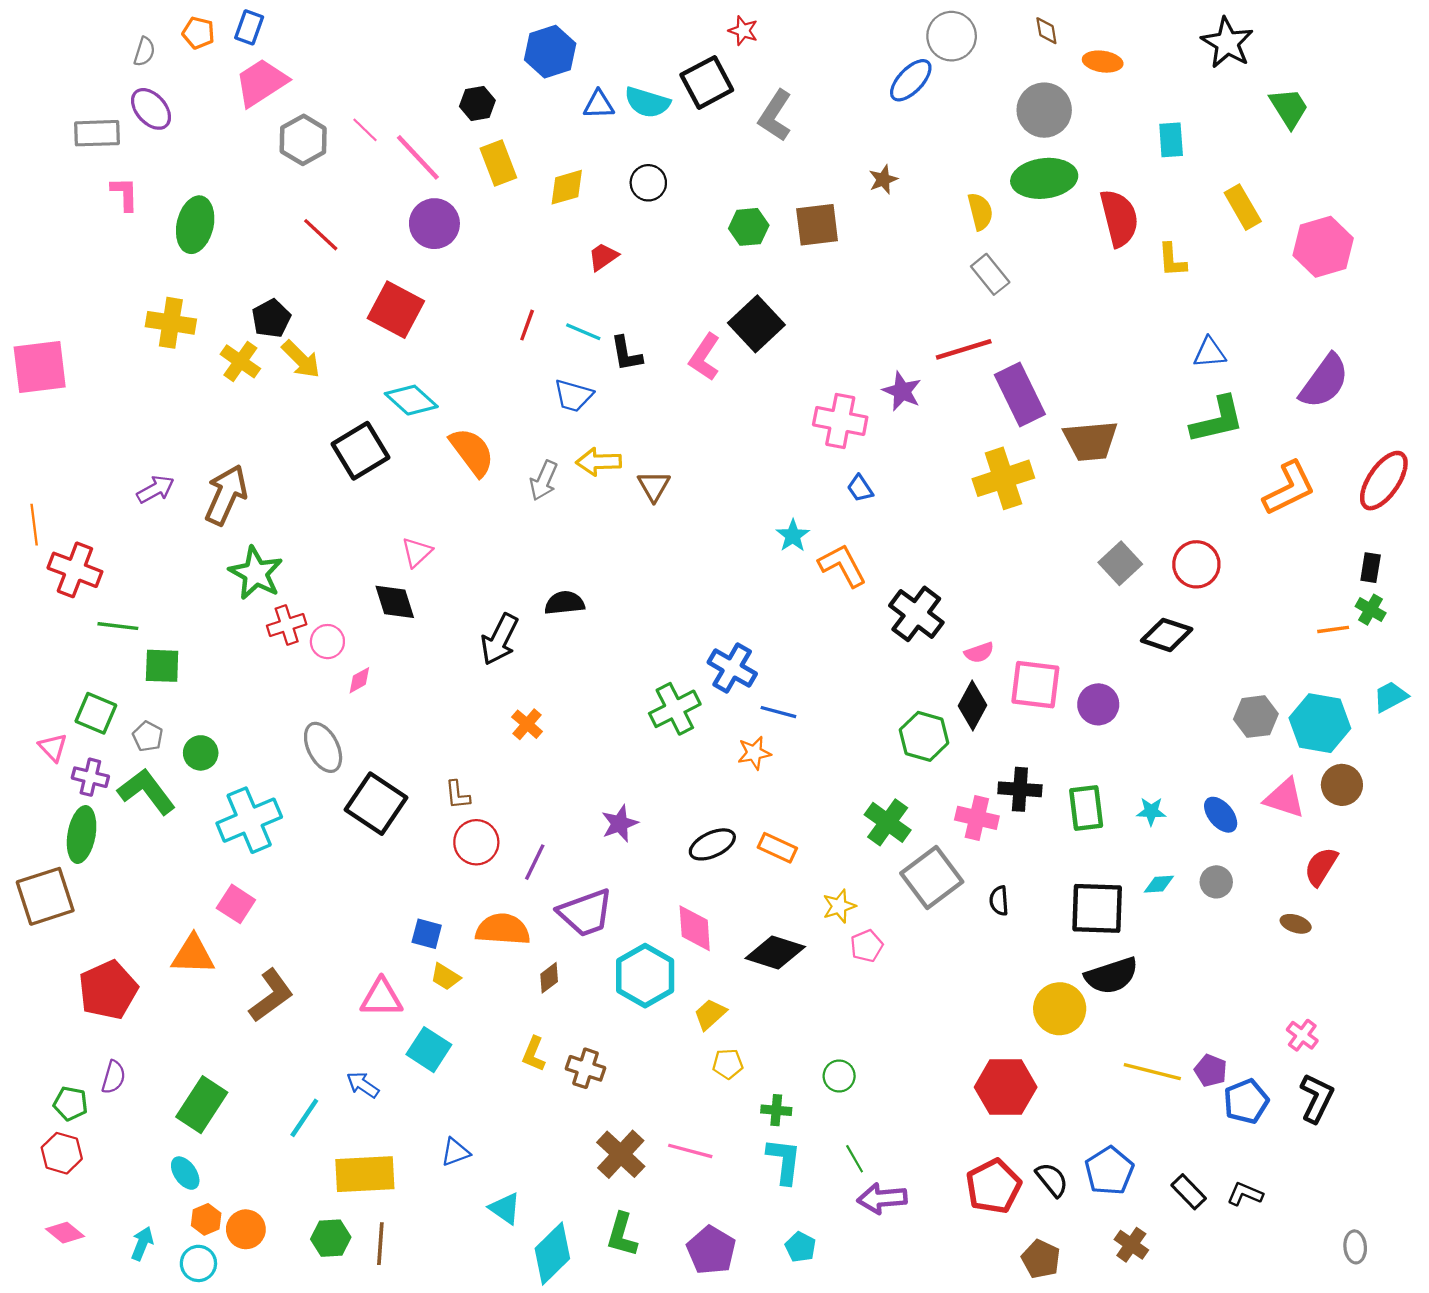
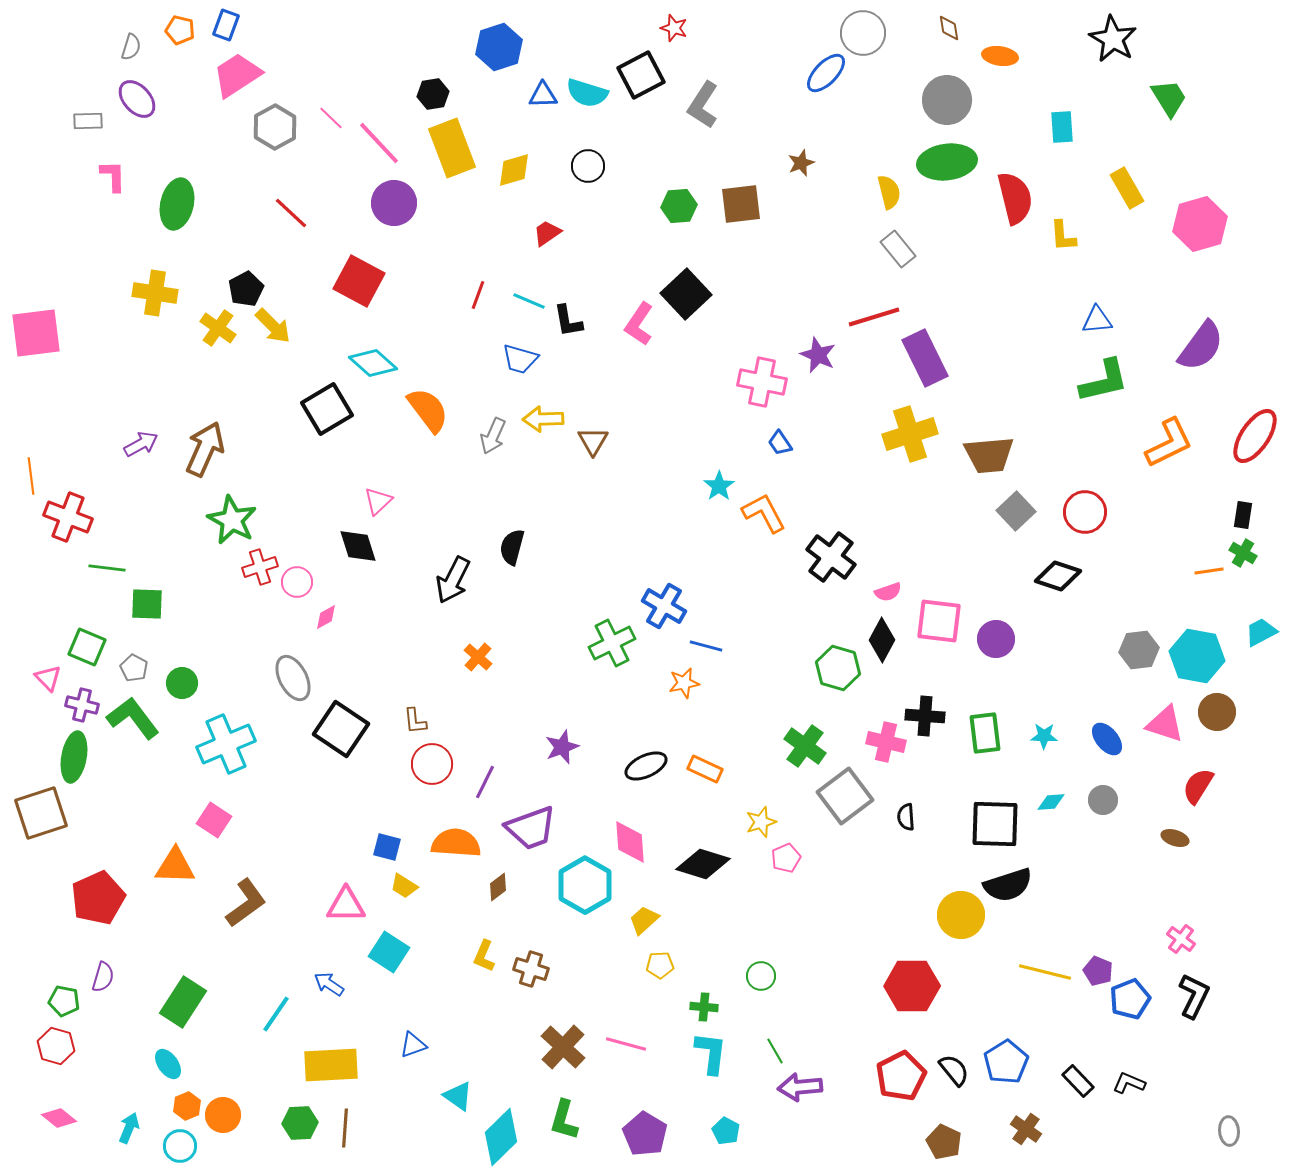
gray rectangle: (97, 133) -> (88, 121), size x0.7
yellow rectangle: (498, 163) -> (452, 148), size x1.4
brown trapezoid: (1091, 441) -> (989, 455), moved
black semicircle: (565, 603) -> (512, 547), turned -69

